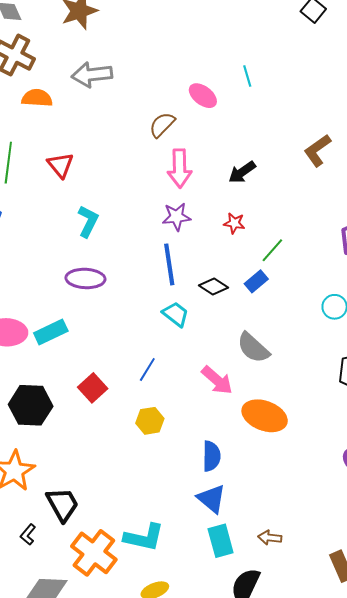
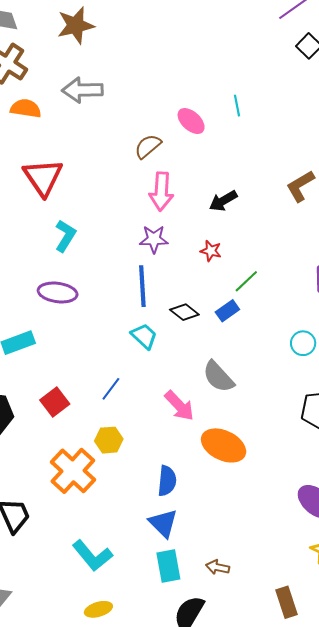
red triangle: (60, 165) -> (43, 177), size x1.5
cyan L-shape: (144, 537) -> (92, 556), turned 33
orange cross: (94, 553) -> (73, 471), moved

